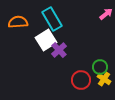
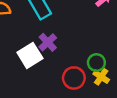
white square: (46, 40) -> (30, 55), moved

